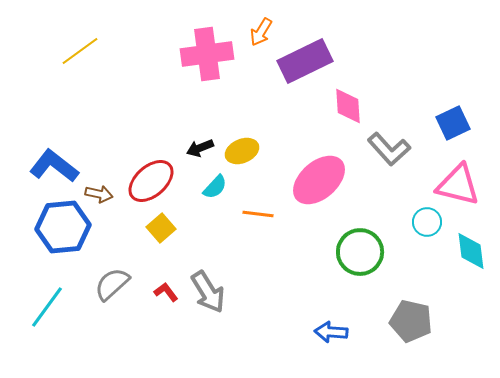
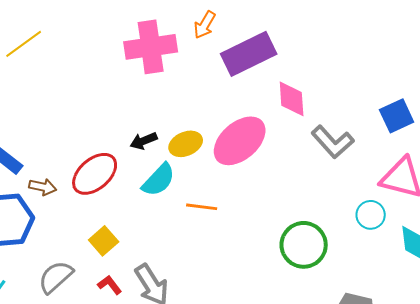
pink ellipse: (319, 180) -> (240, 141), moved
cyan semicircle: (215, 187) -> (159, 180), size x1.4
yellow square: (161, 228) -> (104, 241), moved

